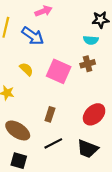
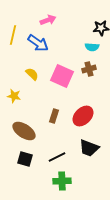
red ellipse: (94, 114) -> (83, 116), moved
black line: (53, 143) -> (57, 157), moved

